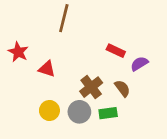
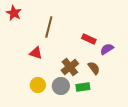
brown line: (64, 18) -> (49, 27), moved
red star: (18, 52) -> (14, 13), moved

